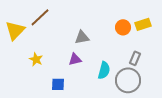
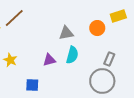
yellow rectangle: (143, 24) -> (118, 16), moved
gray triangle: (82, 37) -> (66, 33), moved
cyan semicircle: (104, 70) -> (72, 55), moved

